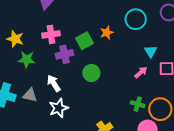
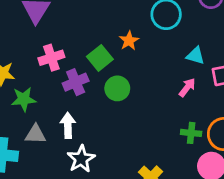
cyan triangle: (151, 51) -> (195, 56), turned -32
green circle: (91, 73) -> (117, 88), moved
white arrow: (54, 83) -> (68, 125), turned 42
gray triangle: (30, 95) -> (36, 134), moved

